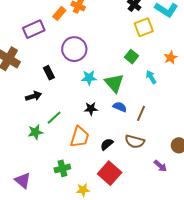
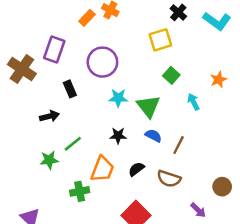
yellow square: (144, 27) -> (160, 40), moved
purple rectangle: (34, 29) -> (54, 49), moved, turned -50
black semicircle: (107, 144) -> (136, 169), moved
green cross: (62, 168) -> (80, 191), moved

